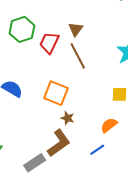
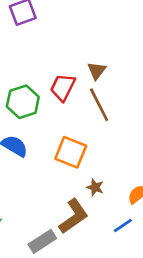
green hexagon: (22, 29) -> (23, 102), moved
brown star: (67, 118) -> (95, 187), moved

